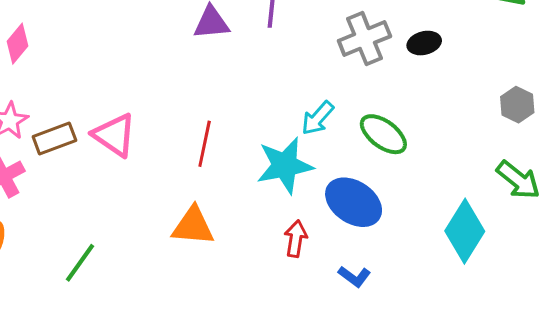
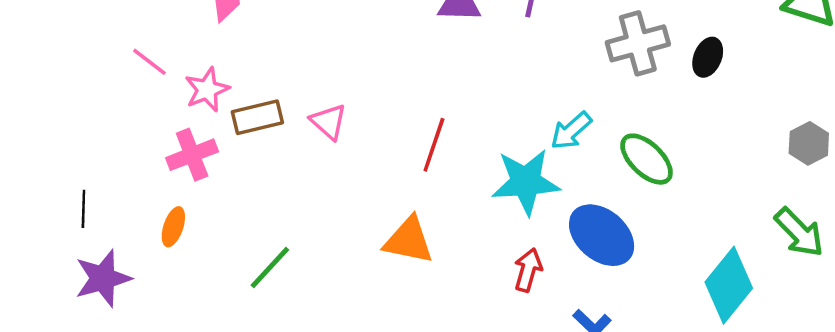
black ellipse: (424, 43) -> (708, 57), turned -60
pink triangle: (114, 135) -> (329, 122), size x0.7

